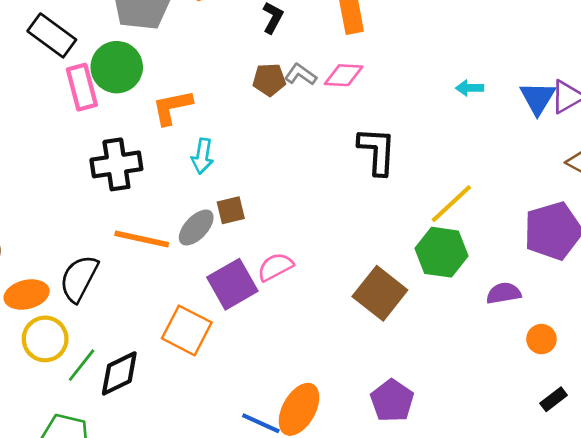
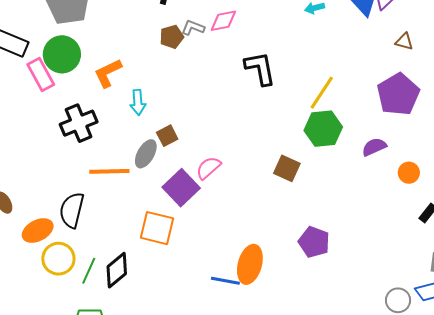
brown square: (380, 293) -> (287, 168), size x0.7

